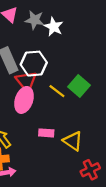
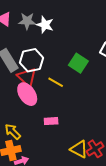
green square: (79, 86) -> (78, 63), moved
pink ellipse: (24, 100) -> (27, 94), turned -45
yellow triangle: (73, 141) -> (79, 149), moved

